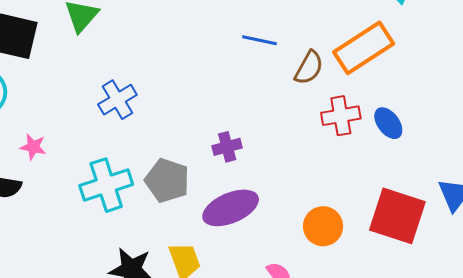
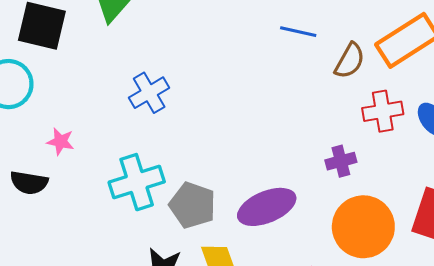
purple cross: (227, 147) -> (341, 161), moved
gray pentagon: (167, 180) -> (193, 205), moved
orange circle: (323, 226) -> (363, 227), size x1.5

